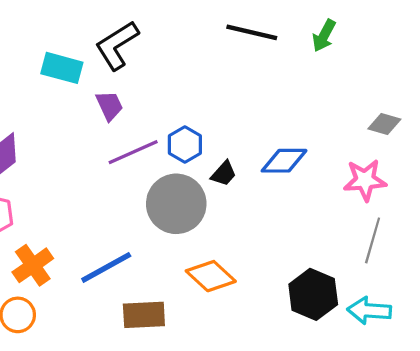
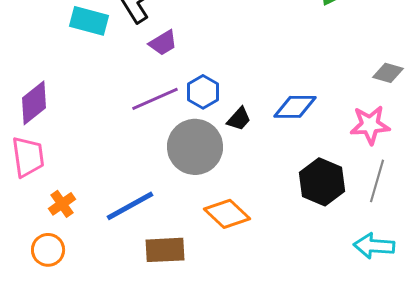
purple trapezoid: (109, 106) -> (163, 43), moved, turned 84
orange cross: (33, 265) -> (62, 204), size x0.7
black hexagon: (313, 294) -> (322, 182), moved

